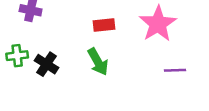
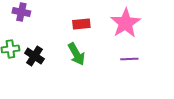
purple line: (175, 70) -> (129, 59), moved

